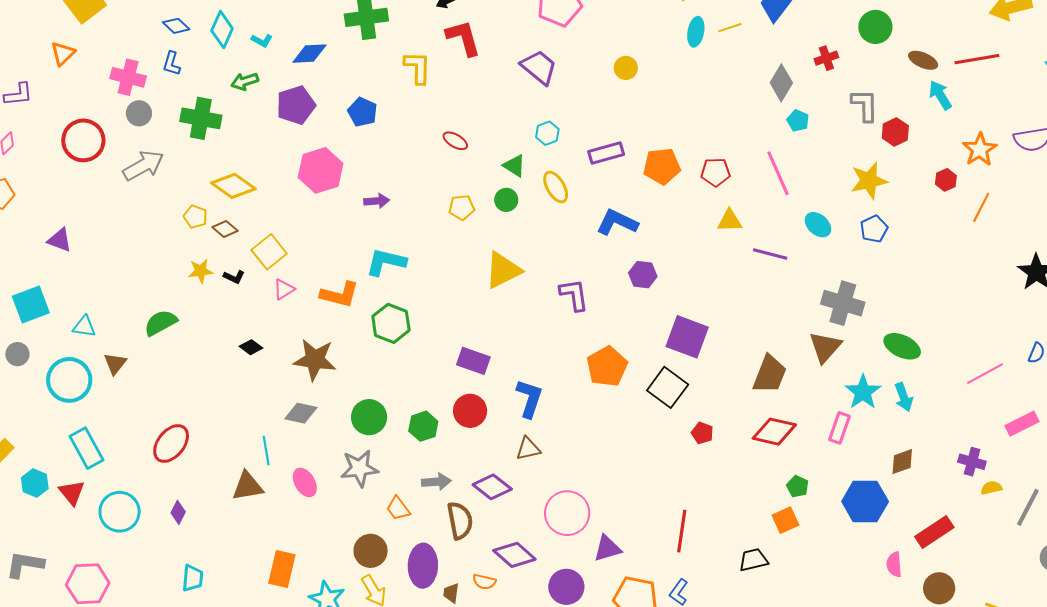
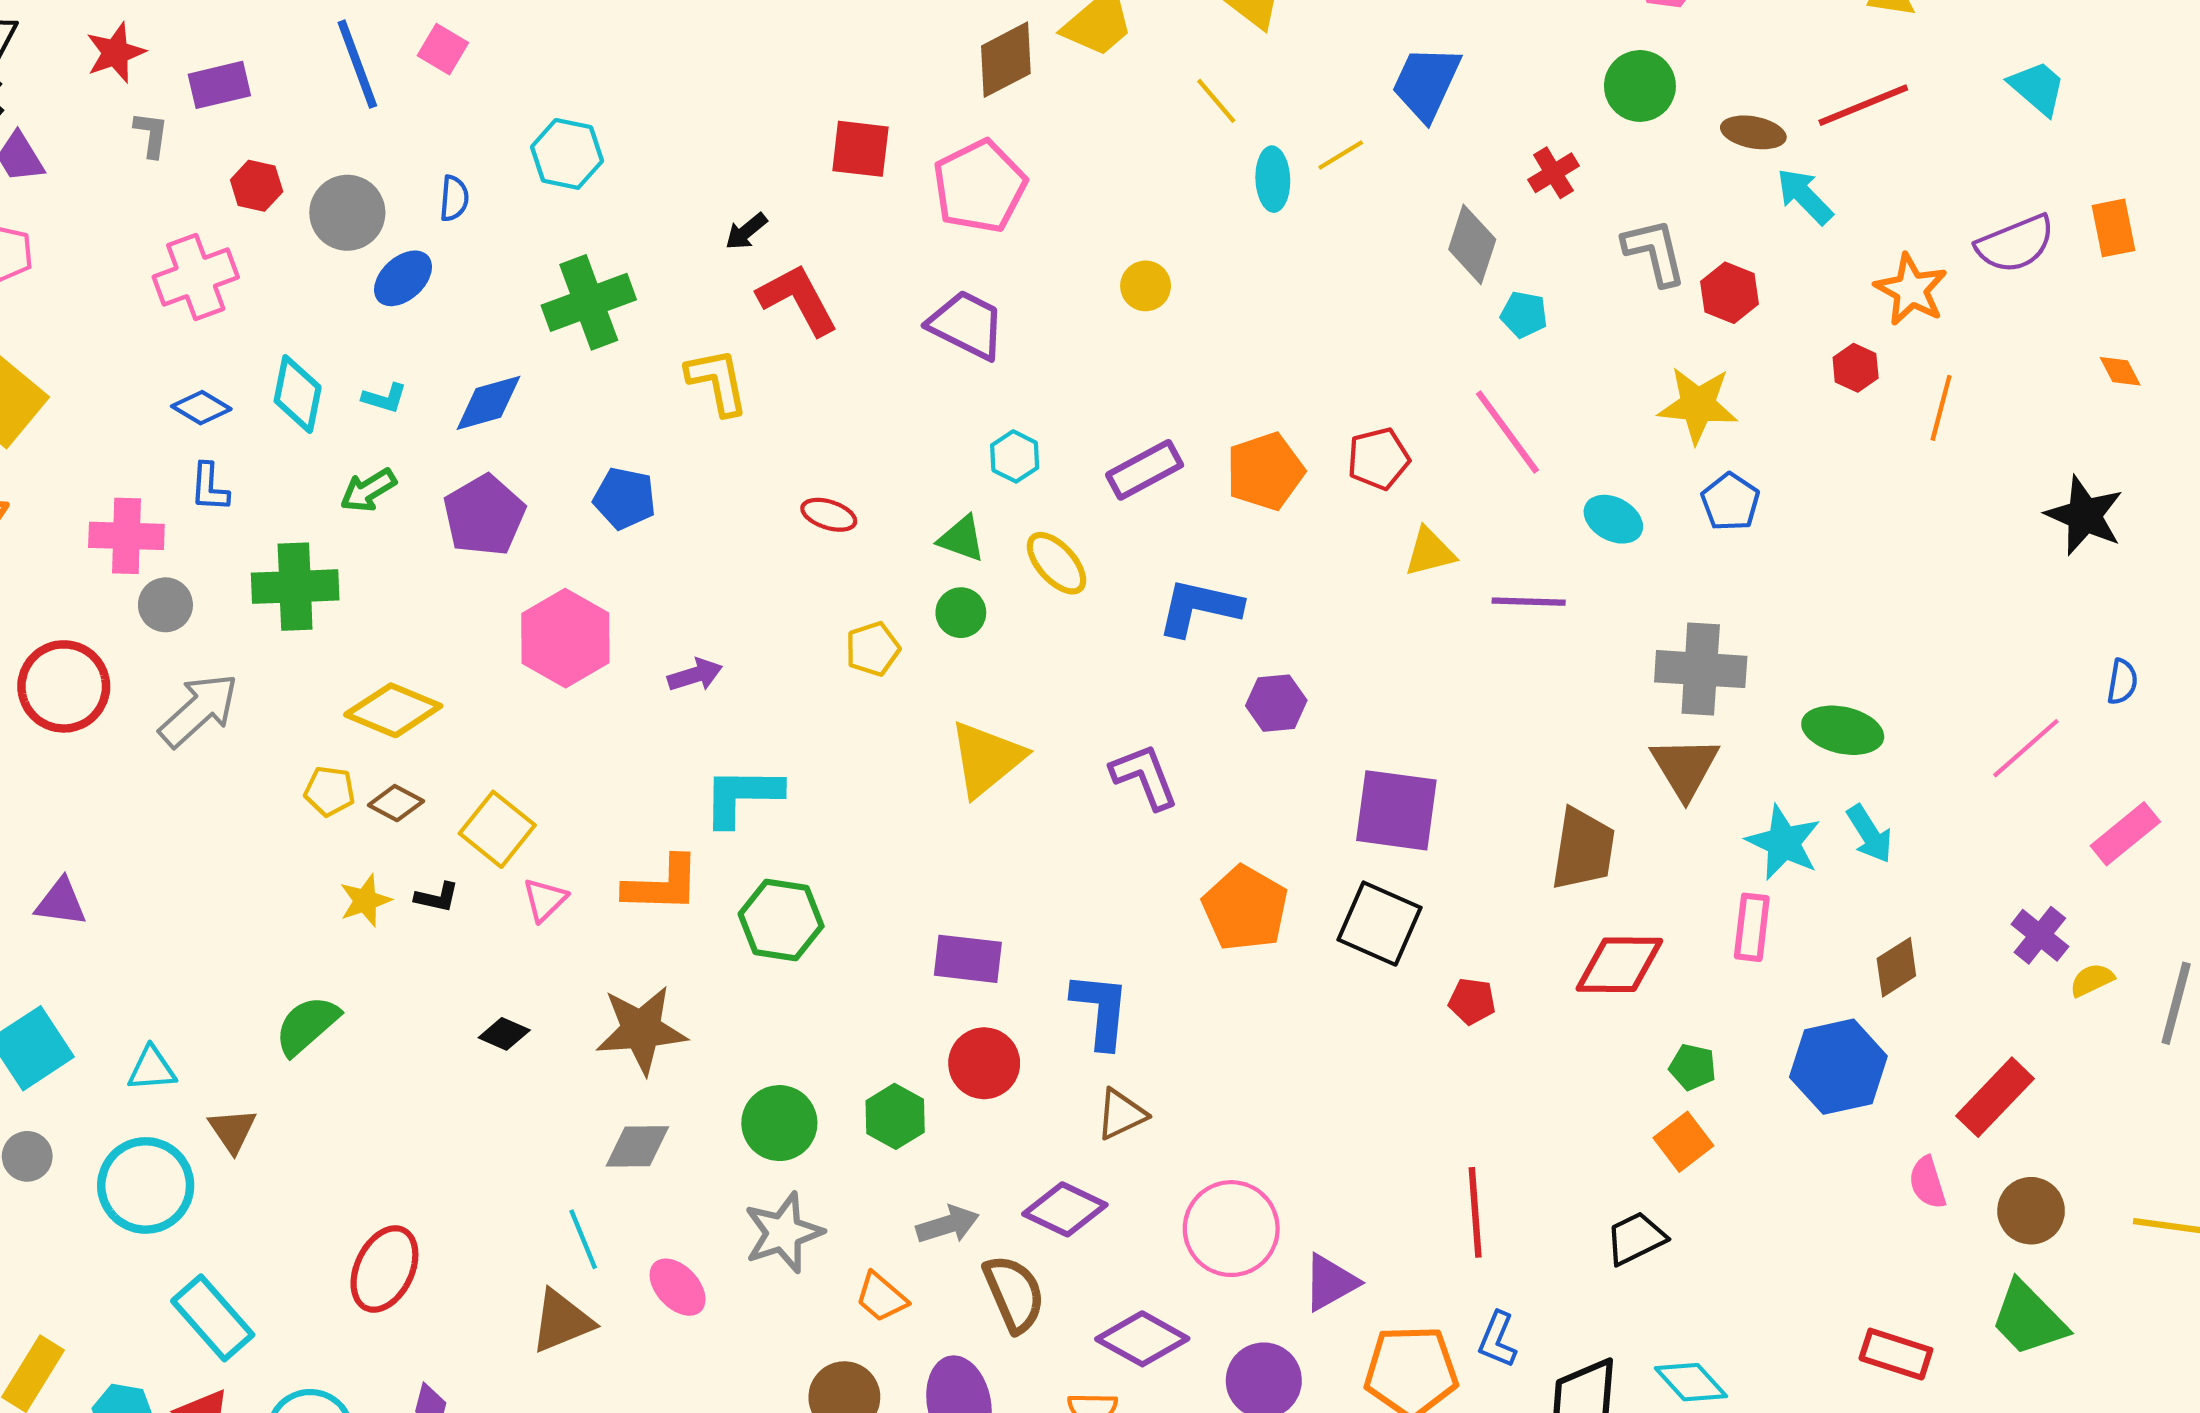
yellow star: (869, 181) -> (1698, 405), turned 30
purple cross: (972, 462) -> (2040, 935), turned 36

